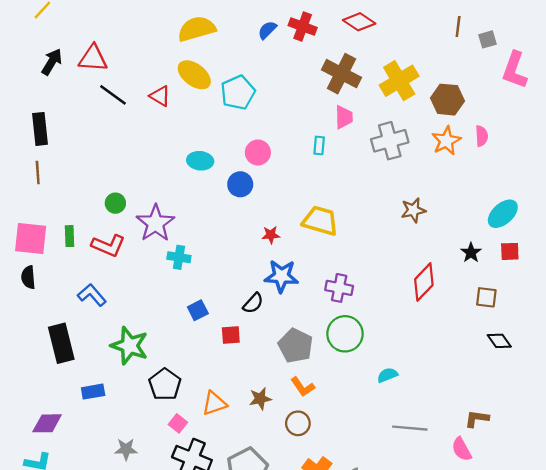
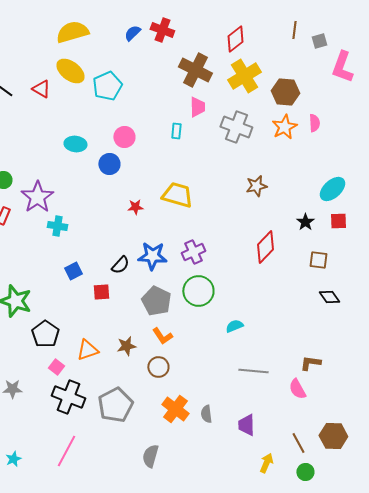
red diamond: (359, 22) -> (235, 39), moved, turned -72
gray cross: (390, 141) -> (236, 127), turned 36
blue star: (281, 276) -> (152, 256), moved
purple cross: (339, 288) -> (193, 252), turned -35

